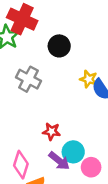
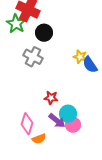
black circle: (59, 46) -> (44, 33), moved
pink circle: (91, 167) -> (73, 125), moved

